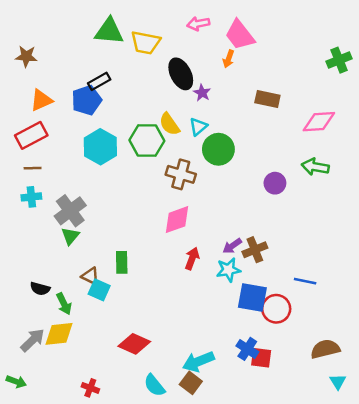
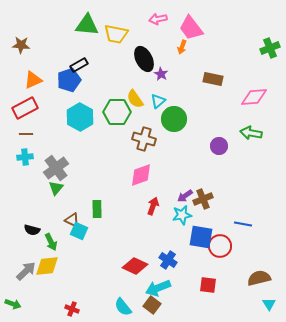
red diamond: (134, 344) -> (135, 266), moved
blue cross: (247, 349) -> (168, 260), moved

